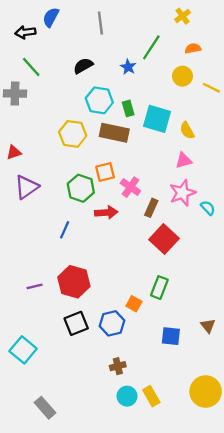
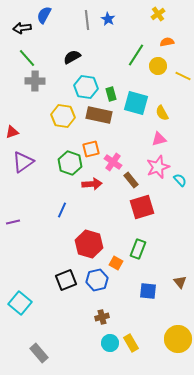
green line: (151, 47) -> (136, 55), moved
blue star: (128, 67) -> (108, 19), moved
gray cross: (15, 93) -> (35, 81), moved
brown rectangle: (151, 208) -> (131, 180), turned -63
blue line: (65, 230) -> (62, 210), moved
red square: (164, 239) -> (142, 207), turned 30
red hexagon: (74, 282) -> (89, 244), moved
purple line: (35, 286) -> (13, 222), moved

